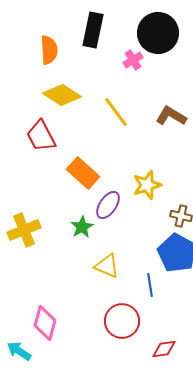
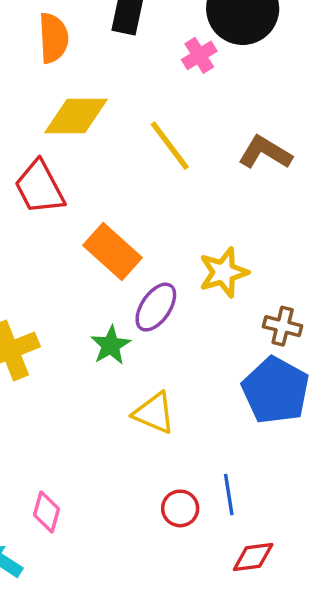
yellow diamond: (62, 95) -> (76, 116), turned -33
blue line: (150, 285) -> (229, 495), moved
red circle: (122, 321) -> (180, 508), size x0.6
pink diamond: (45, 323) -> (46, 512), size x0.7

